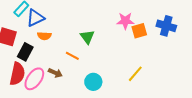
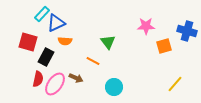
orange square: (139, 31) -> (164, 46), moved
red semicircle: (17, 74) -> (38, 79), size x0.7
yellow line: (135, 74) -> (175, 84), moved

